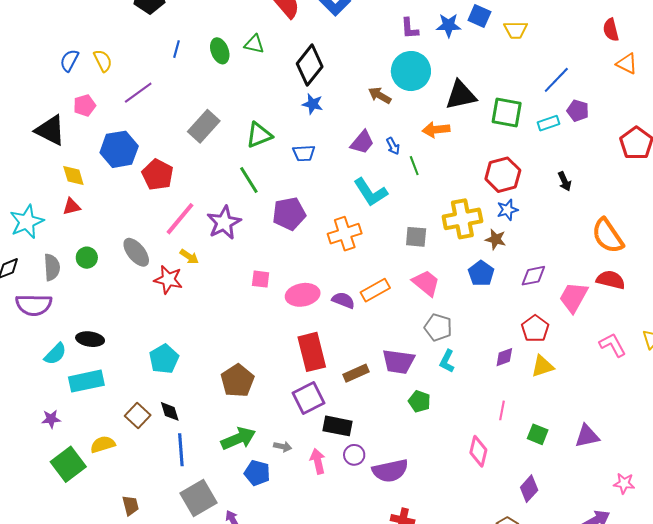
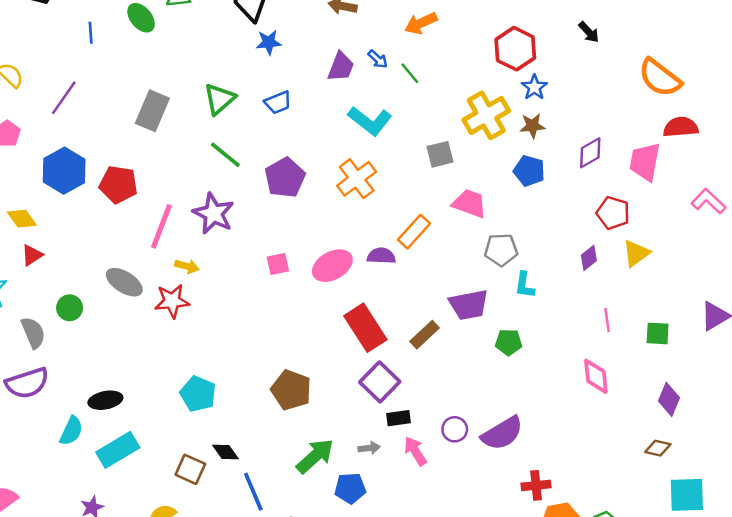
black rectangle: (338, 426) -> (398, 418), moved, size x0.7

